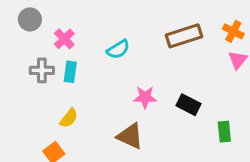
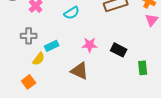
gray cross: (42, 70) -> (29, 36), moved
cyan rectangle: (70, 72) -> (52, 46), moved, turned 56

